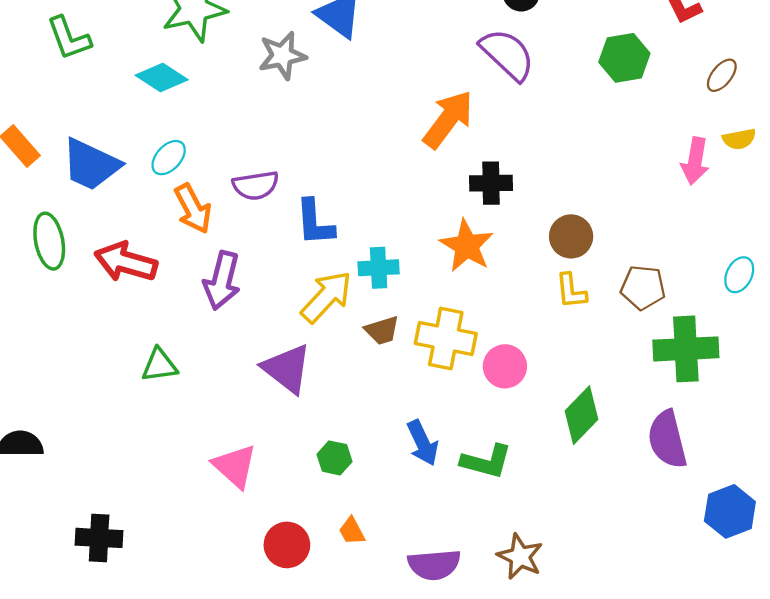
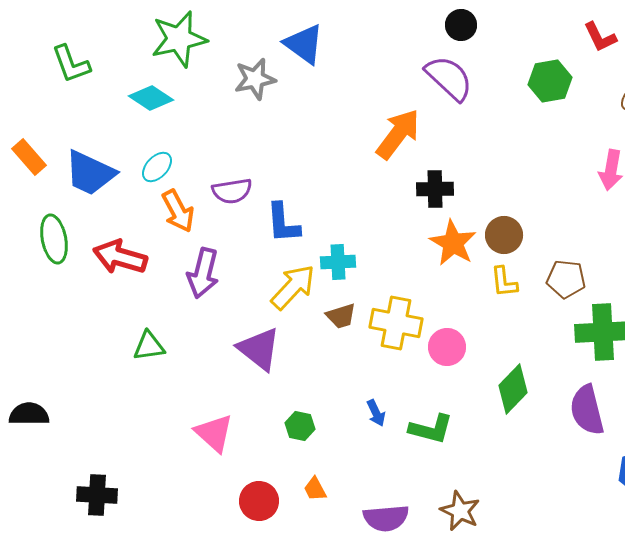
orange star: (467, 246) -> (453, 243), moved
blue arrow: (423, 443) -> (376, 413), size x0.7

